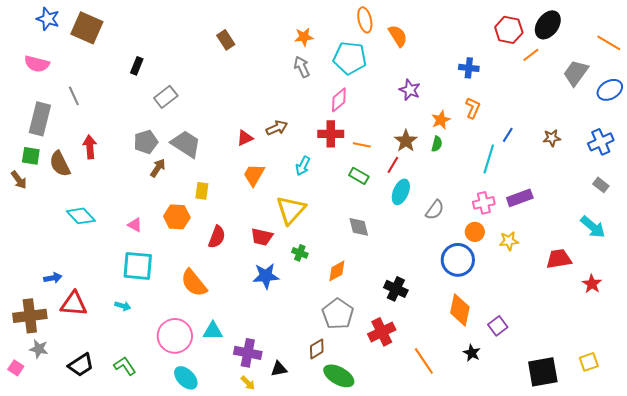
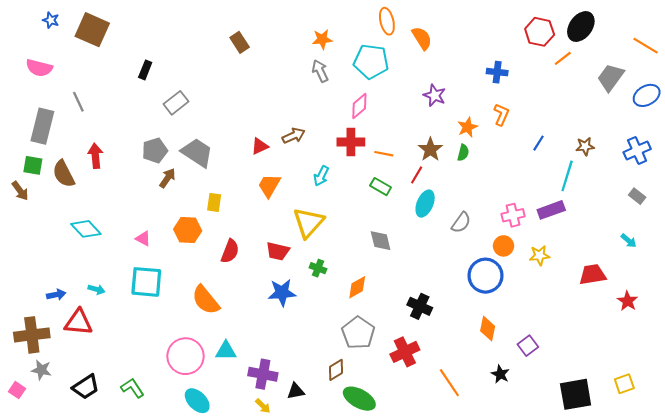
blue star: (48, 19) -> (51, 20), size x0.7
cyan line: (489, 159) -> (567, 176), moved
cyan arrow: (593, 227) -> (629, 241), size x0.6
cyan arrow: (123, 306) -> (96, 289), moved
orange diamond: (460, 310) -> (488, 329), size x0.7

